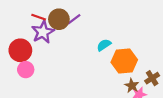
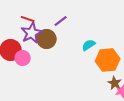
brown circle: (59, 19) -> (47, 39), moved
pink circle: (26, 70) -> (23, 58), moved

